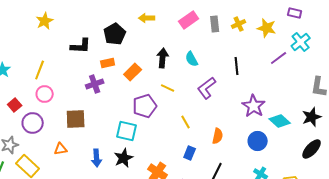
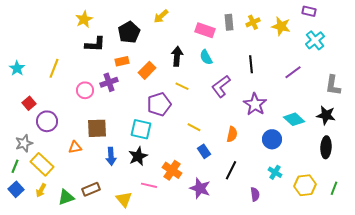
yellow arrow: (147, 18) -> (161, 16), turned -42
pink rectangle: (189, 20) -> (205, 30), moved, turned 54
yellow star: (45, 21) -> (84, 19), moved
purple line: (279, 58) -> (293, 72), moved
pink circle: (45, 94) -> (85, 90), moved
purple star: (254, 106) -> (255, 104), moved
black star: (312, 117) -> (326, 115), turned 30
brown square: (76, 119) -> (97, 128), moved
yellow line: (186, 122) -> (194, 127), moved, turned -32
black ellipse: (312, 149) -> (326, 147), turned -40
blue rectangle: (190, 153) -> (204, 151), turned -56

